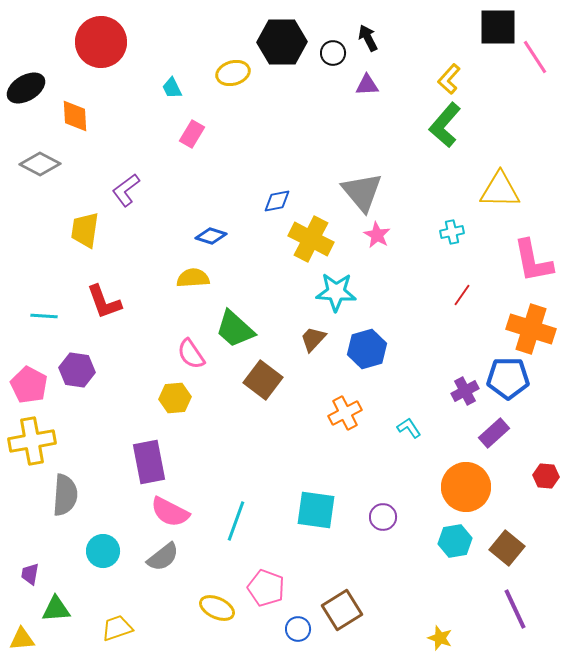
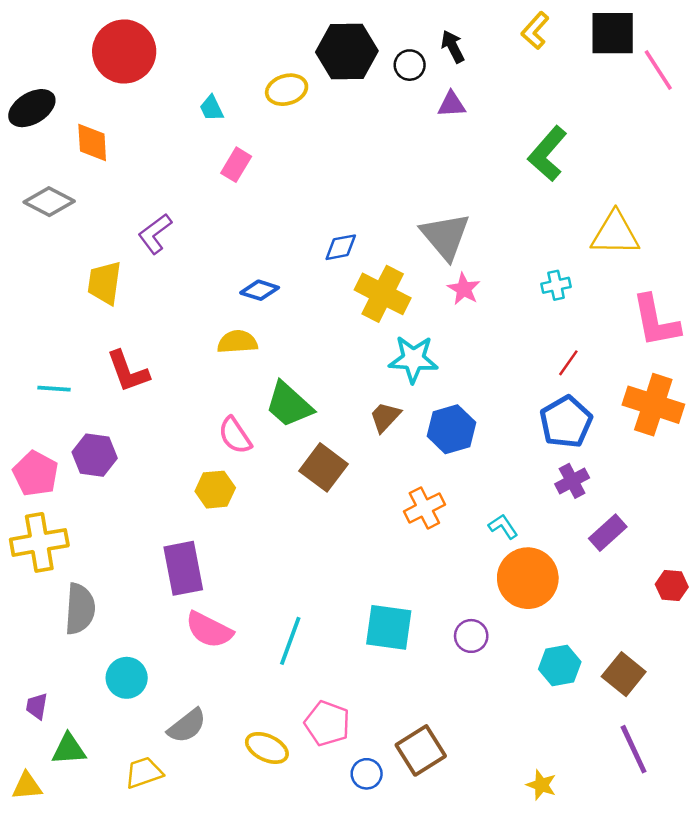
yellow L-shape: (449, 79) -> (535, 31), moved
blue pentagon: (508, 378) -> (566, 422), moved, turned -30
orange circle: (466, 487) -> (528, 578), moved
gray semicircle: (163, 557) -> (187, 726), moved

